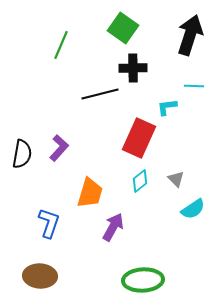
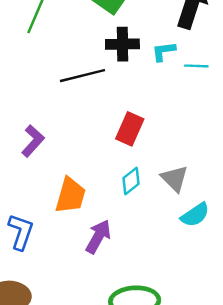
cyan L-shape: (167, 107) -> (164, 51), moved
red rectangle: (139, 138) -> (130, 129), size x0.7
gray triangle: (176, 179) -> (175, 179), size x1.4

